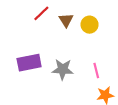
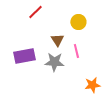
brown triangle: (66, 20) -> (57, 40), moved
pink line: (96, 70) -> (76, 51), moved

